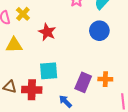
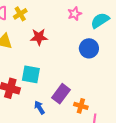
red star: (47, 32) -> (39, 37), turned 30
orange cross: (105, 79) -> (81, 106), moved

